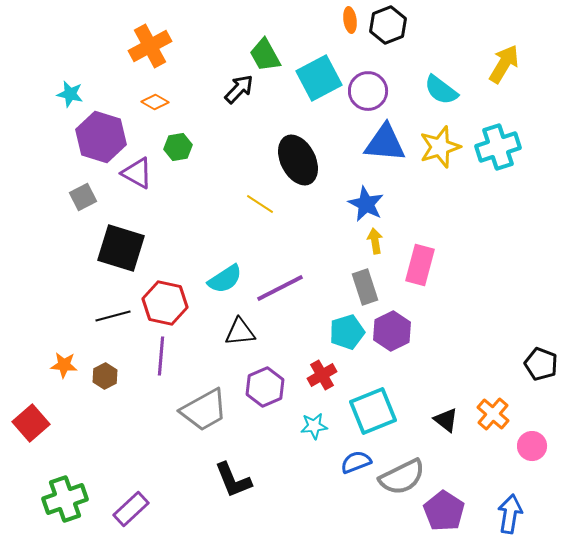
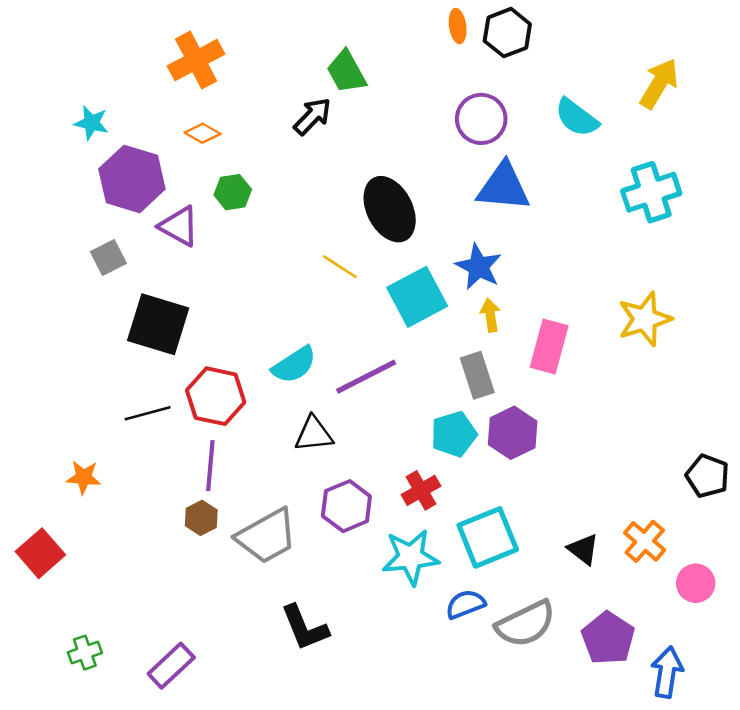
cyan square: (319, 78) -> (417, 297), moved
yellow star: (440, 147) -> (645, 319), moved
brown hexagon: (105, 376) -> (201, 518), moved
cyan star: (314, 426) -> (411, 557), size x1.6
green cross: (65, 499) -> (85, 653), size x0.6
purple pentagon: (444, 511) -> (608, 638), moved

